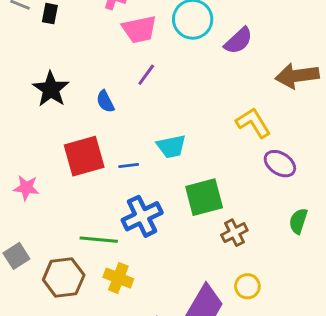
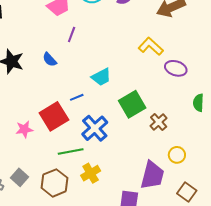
red square: (84, 156) -> (54, 116), moved
pink star: (26, 188) -> (24, 129), moved
yellow cross: (118, 278) -> (91, 173), turned -36

